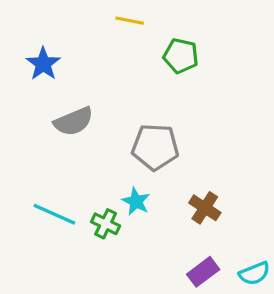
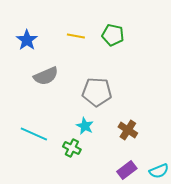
yellow line: (130, 21) -> (76, 36), moved
green cross: (106, 224) -> (72, 148), moved

